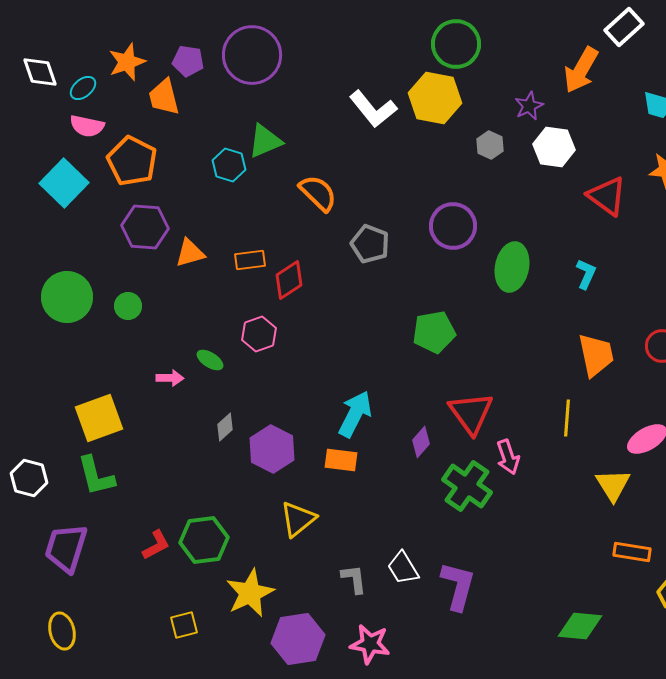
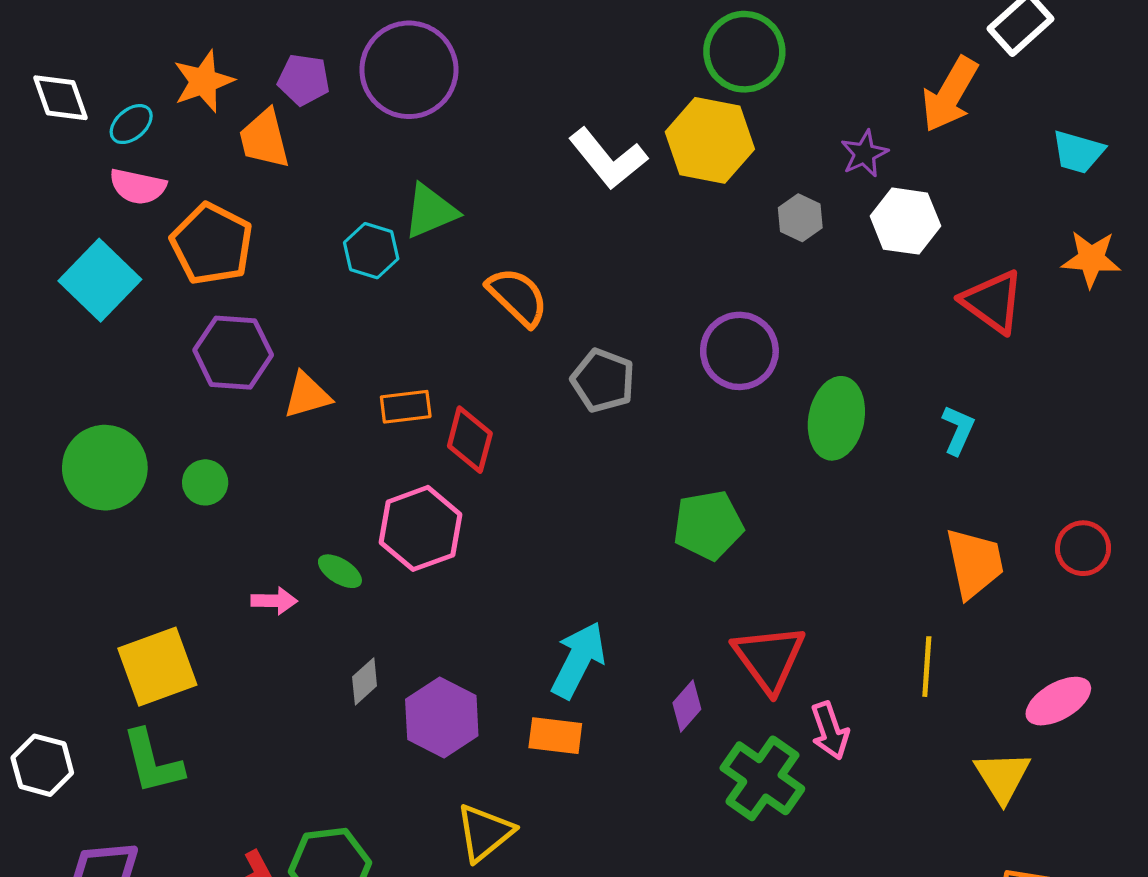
red diamond: (289, 280) -> (470, 440), turned -42
pink hexagon: (259, 334) -> (420, 528), size x1.4

